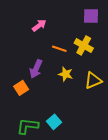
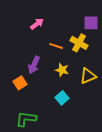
purple square: (91, 16) -> (91, 23), moved
cyan square: (54, 122) -> (62, 98), moved

